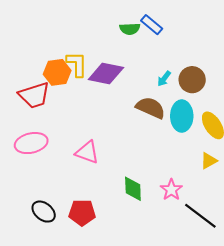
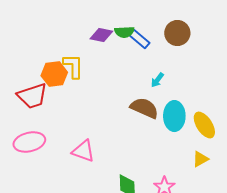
blue rectangle: (152, 25) -> (139, 39), moved
purple diamond: (106, 73) -> (101, 35), moved, size x0.7
brown circle: (192, 80) -> (177, 33), moved

